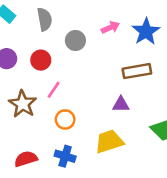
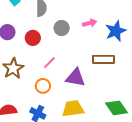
pink line: (54, 90) -> (49, 63), moved
purple triangle: (121, 104) -> (75, 78), moved, size x1.5

